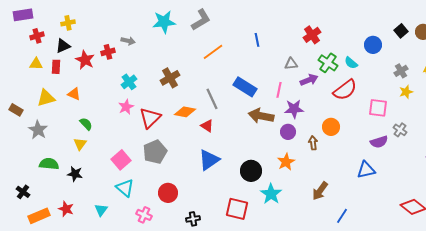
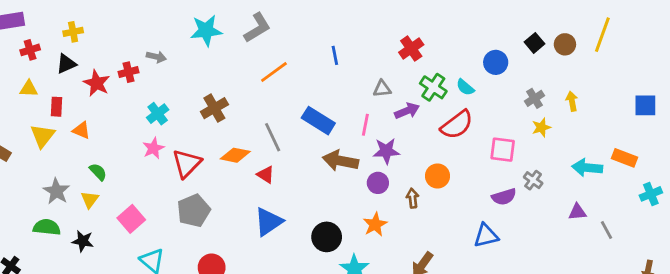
red rectangle: (56, 67) -> (56, 107), moved
yellow triangle: (46, 98) -> (43, 136), turned -36
gray star: (38, 130) -> (56, 191), moved
pink square: (121, 160) -> (131, 219), moved

